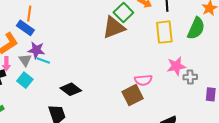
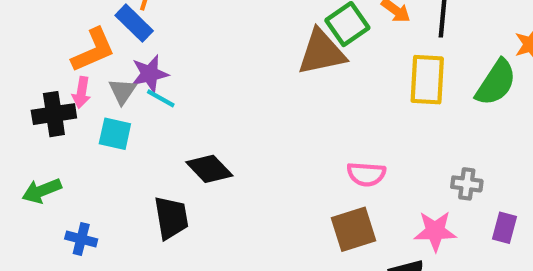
purple star: (36, 50) -> (150, 74), turned -30
pink star: (176, 66) -> (435, 231), moved
cyan square: (25, 80) -> (115, 134), turned -35
brown square: (133, 95) -> (353, 229), moved

